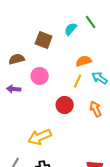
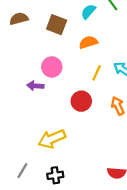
brown semicircle: (17, 59) -> (19, 19), moved
orange semicircle: (84, 61) -> (88, 42), moved
purple arrow: (14, 89) -> (35, 86), moved

